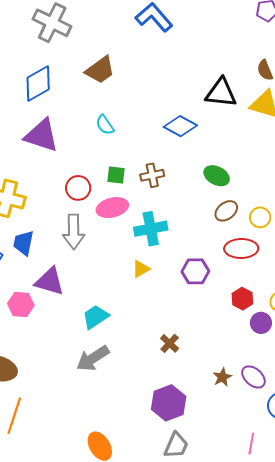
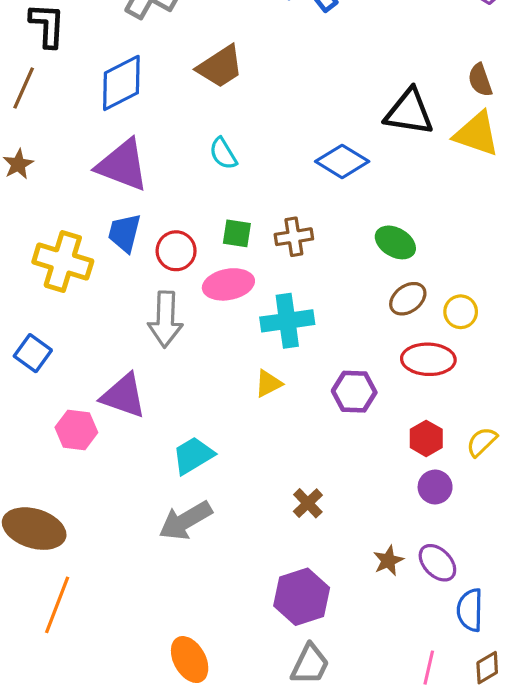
blue trapezoid: (23, 243) -> (125, 233), moved
purple circle: (261, 323) -> (435, 487), moved

